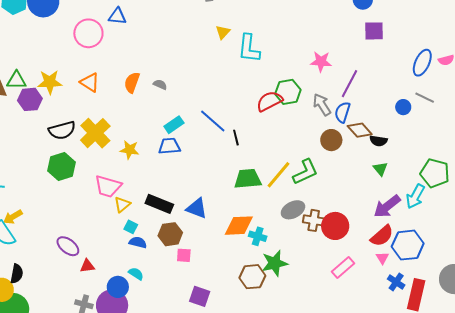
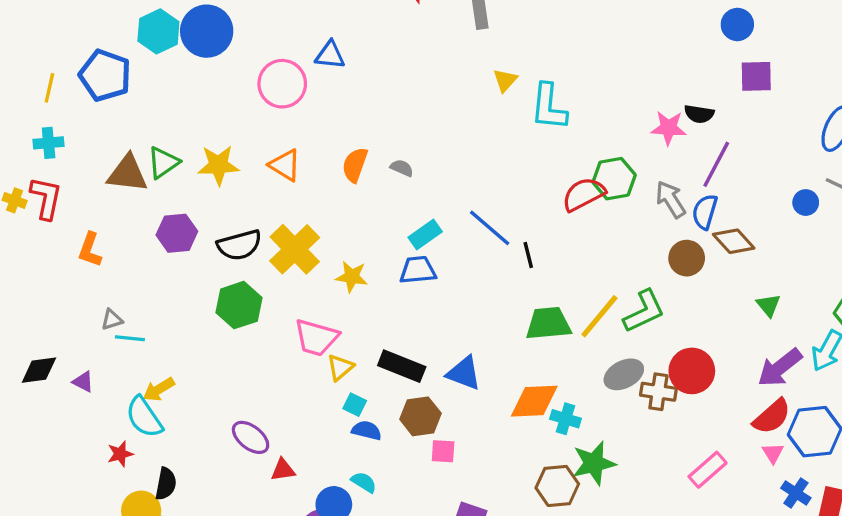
green triangle: (17, 80) -> (163, 163), turned -35
purple hexagon: (30, 99) -> (177, 233), moved
black semicircle: (378, 141) -> (699, 114), moved
red circle: (335, 226) -> (692, 371), moved

